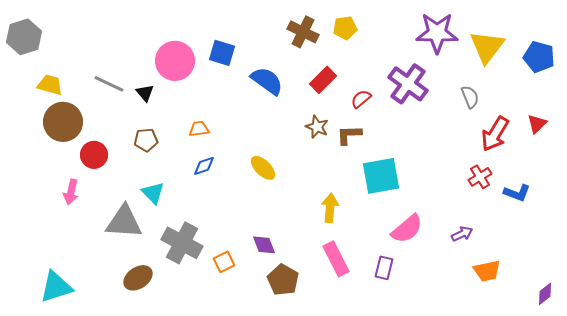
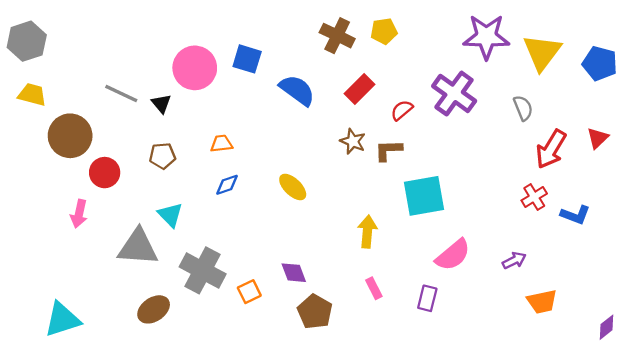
yellow trapezoid: (50, 85) -> (32, 95), moved
pink rectangle: (336, 259) -> (374, 288), size x0.6

